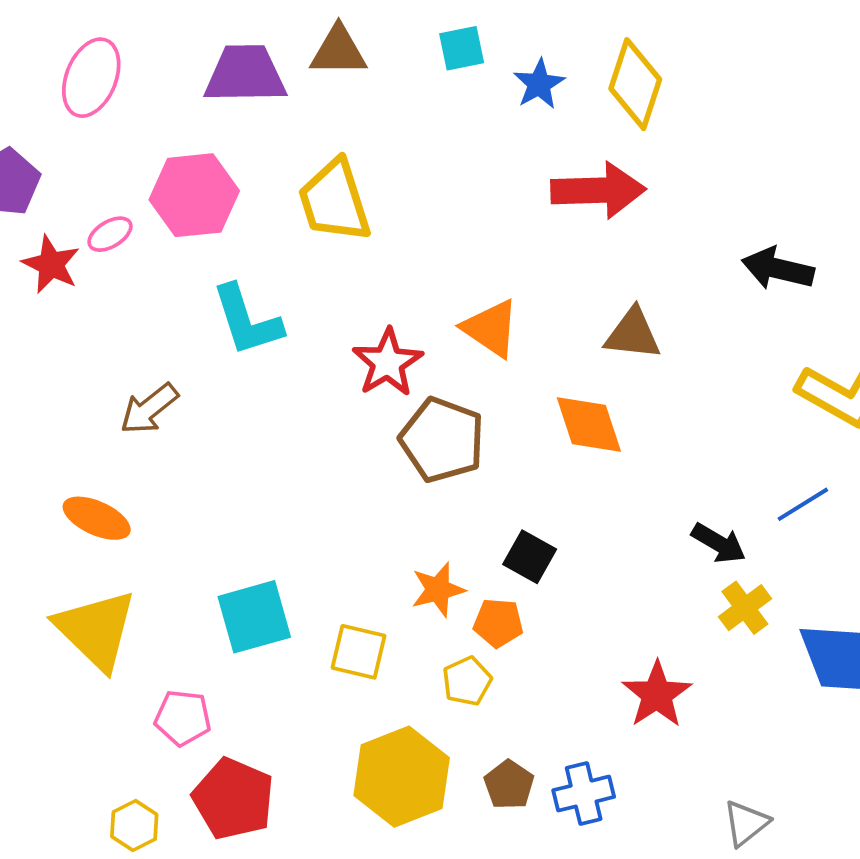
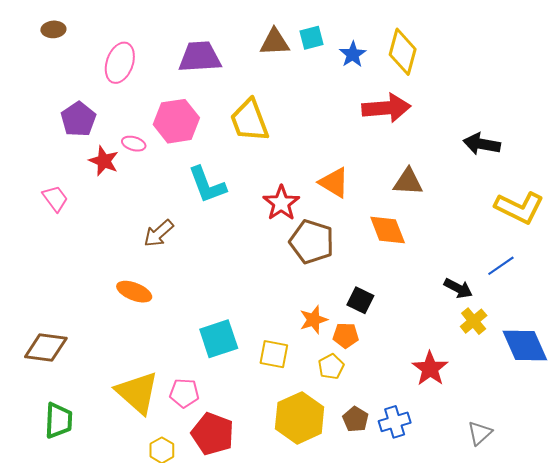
brown triangle: (338, 51) -> (275, 42), moved
pink ellipse: (110, 234) -> (134, 144), turned 50
yellow triangle: (96, 630) -> (137, 393), moved

